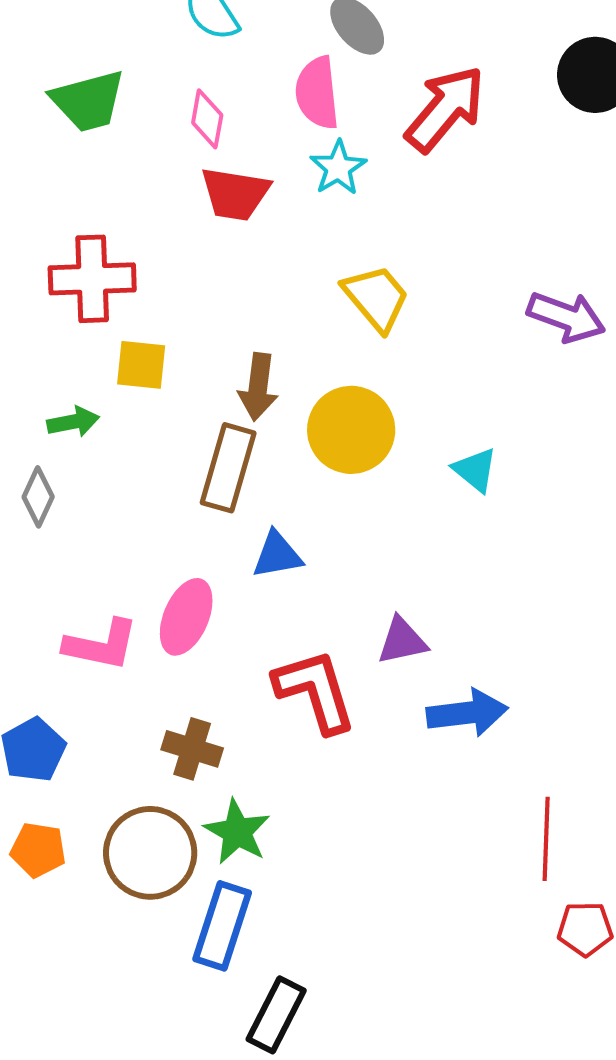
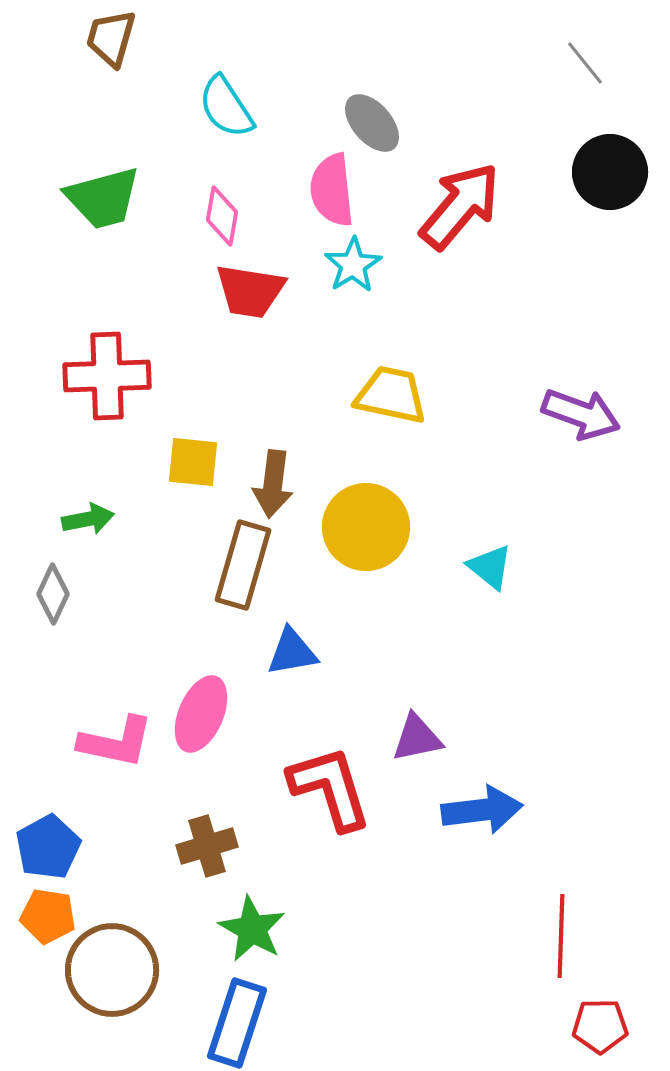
yellow trapezoid: (376, 298) -> (391, 395), turned -38
yellow square: (141, 365) -> (193, 462), moved
brown cross: (192, 749) -> (207, 846), turned -34
orange pentagon: (38, 850) -> (48, 916), moved
brown circle: (150, 853) -> (112, 970), moved

